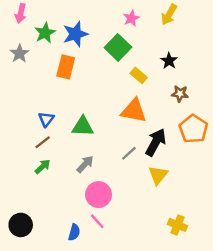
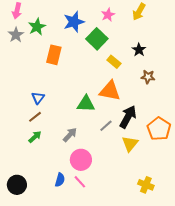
blue star: (75, 34) -> (74, 22), moved
gray star: (19, 54) -> (16, 35), moved
green triangle: (83, 126) -> (86, 104), moved
orange pentagon: (193, 129) -> (159, 129), moved
blue semicircle: (74, 232) -> (60, 180), moved

